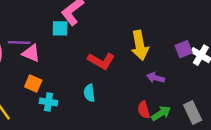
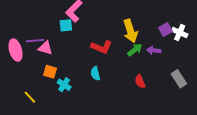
purple arrow: (156, 78) -> (154, 50), moved
cyan cross: (49, 102) -> (64, 85), turned 32
green arrow: (161, 113) -> (135, 50), moved

